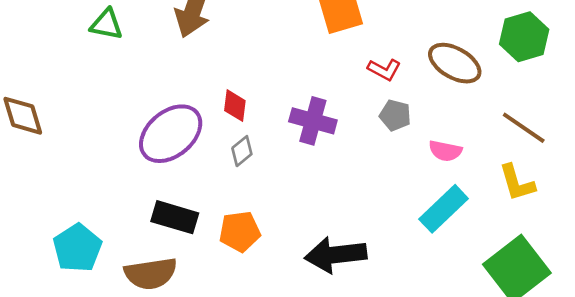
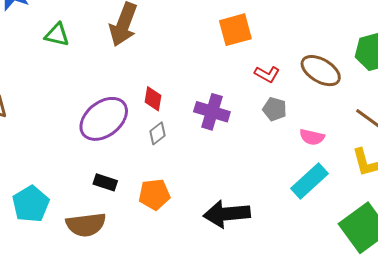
black rectangle: (175, 217) -> (105, 182), size x0.7

